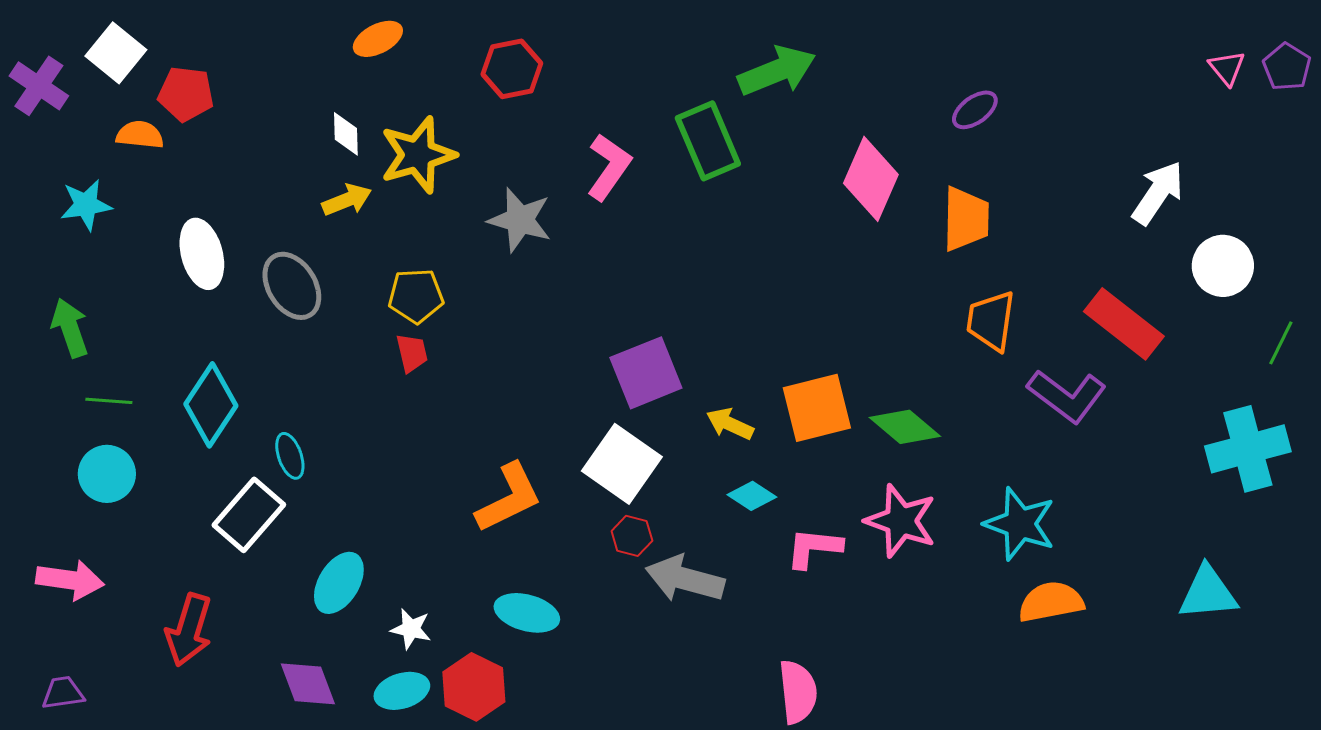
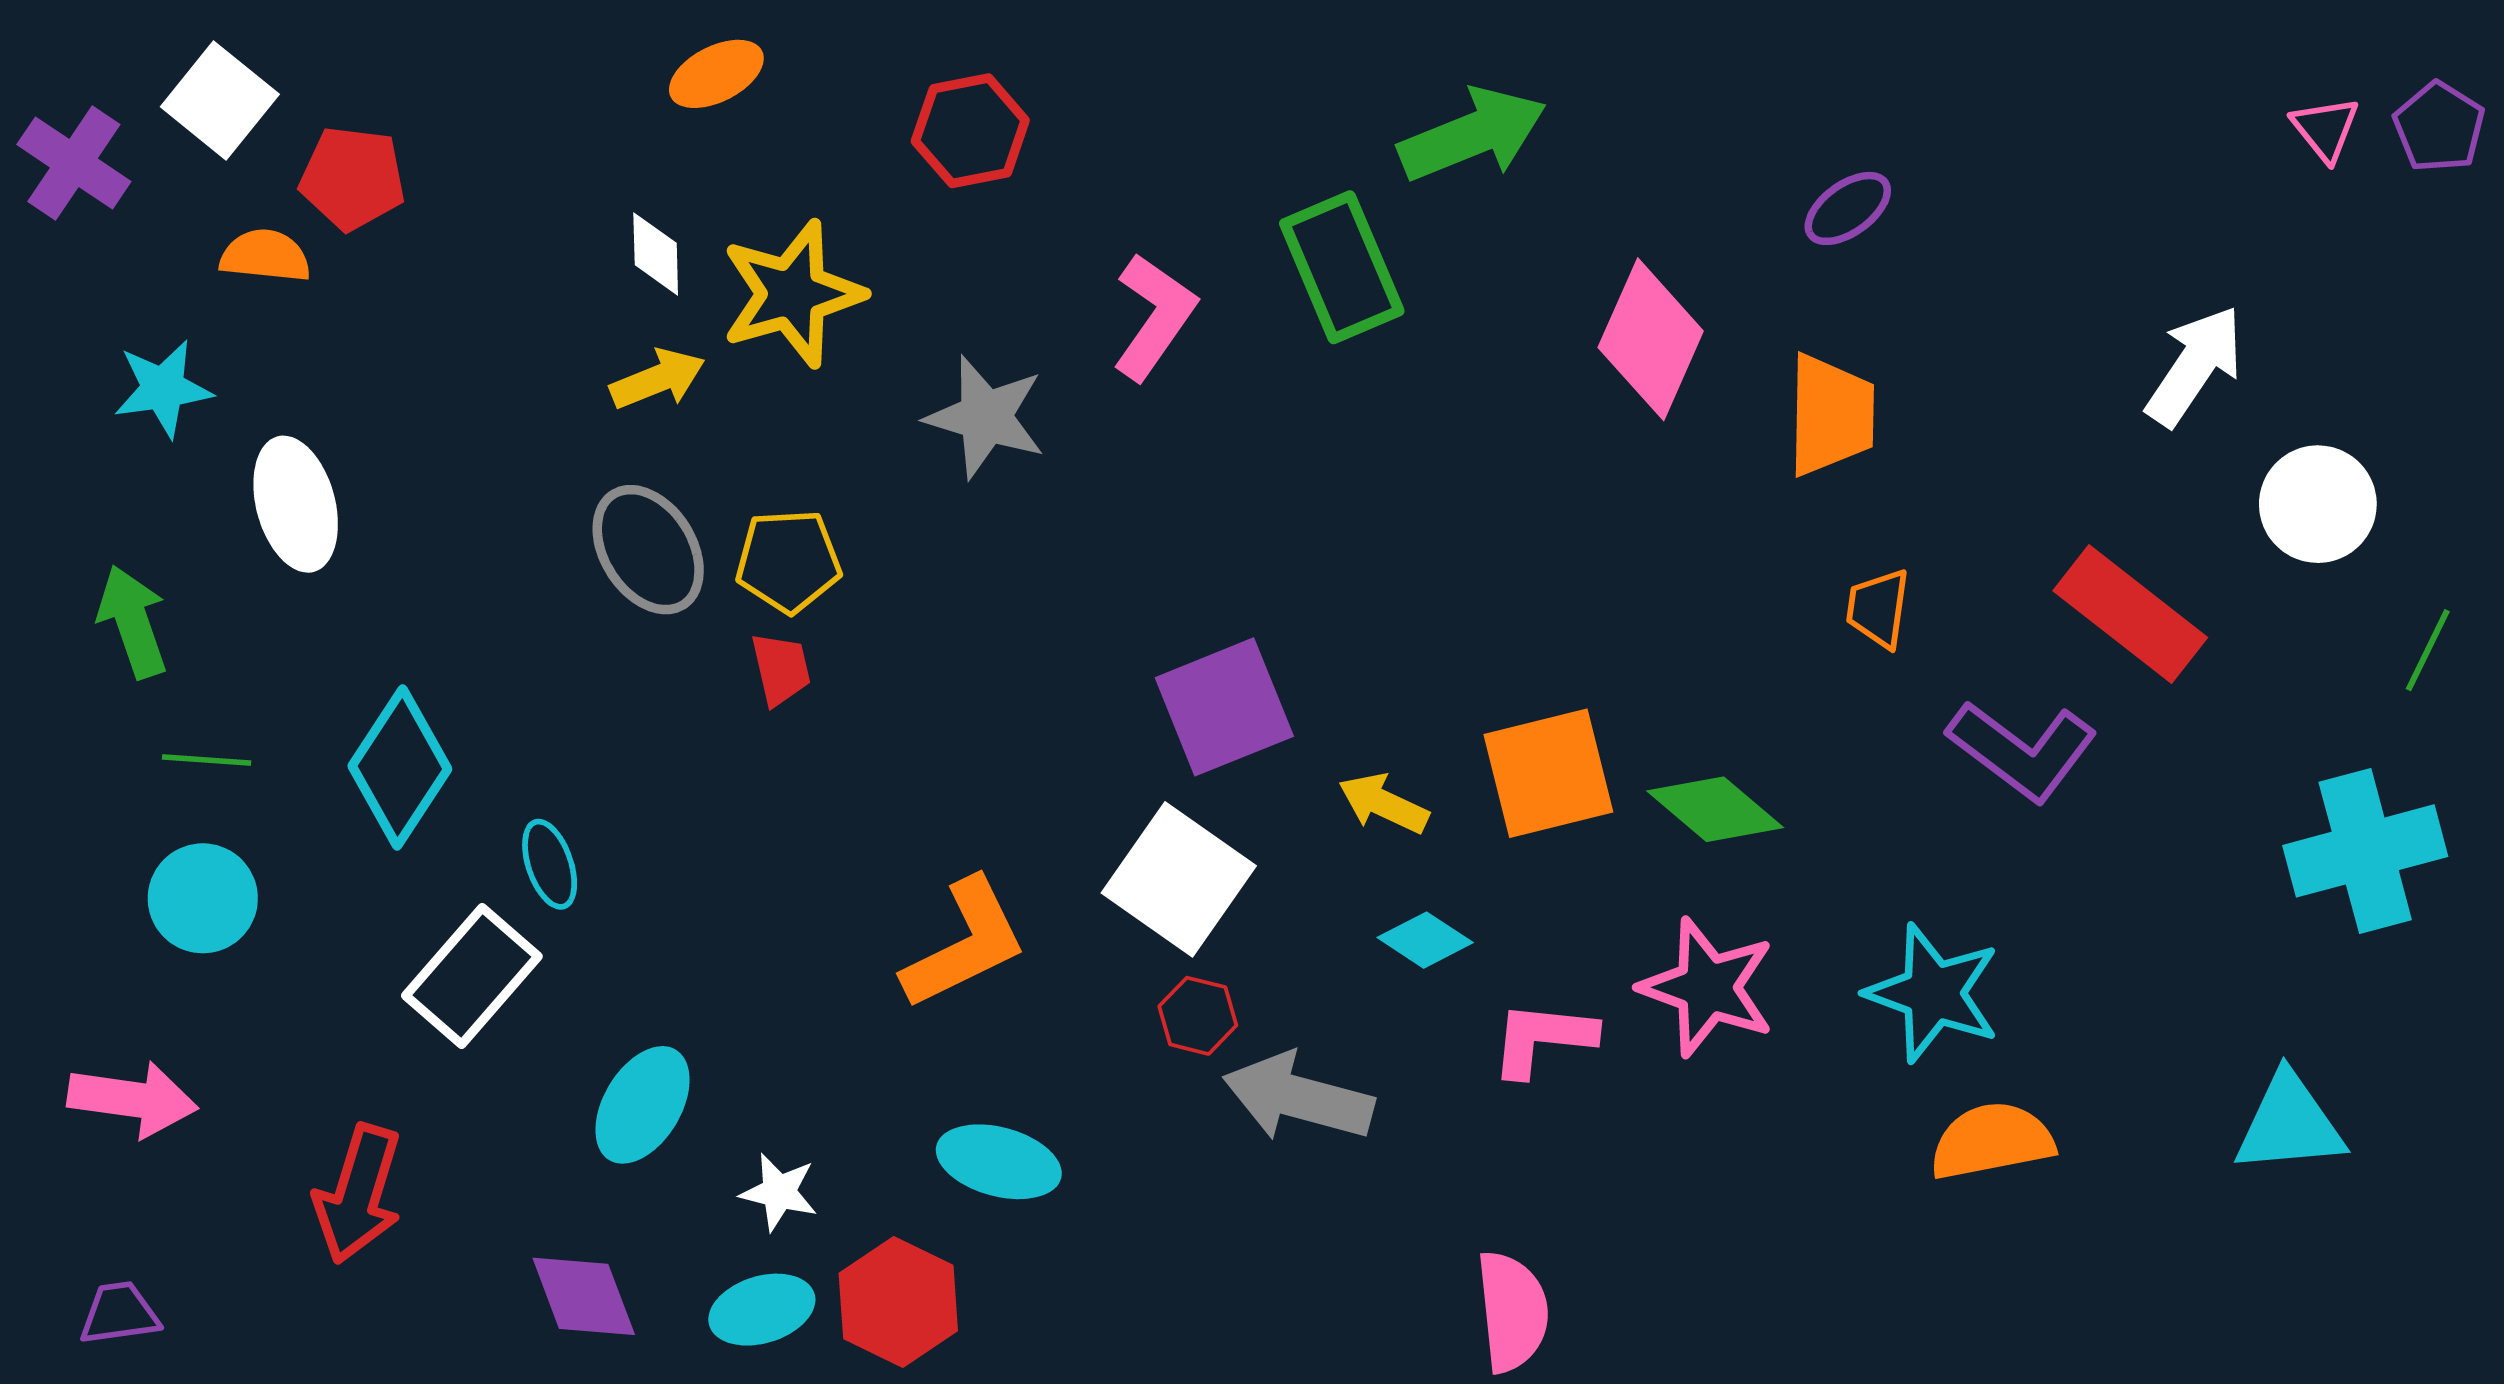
white ellipse: (202, 254) -> (296, 504), moved
gray ellipse: (292, 286) -> (648, 550), moved
orange trapezoid: (991, 321) -> (1878, 608), size x0.7

